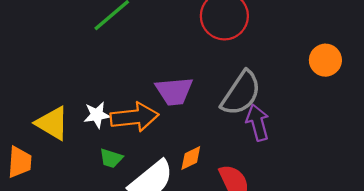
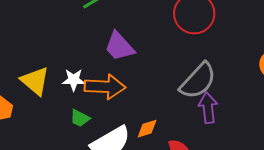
purple trapezoid: (174, 91) -> (119, 46), moved, turned 44

